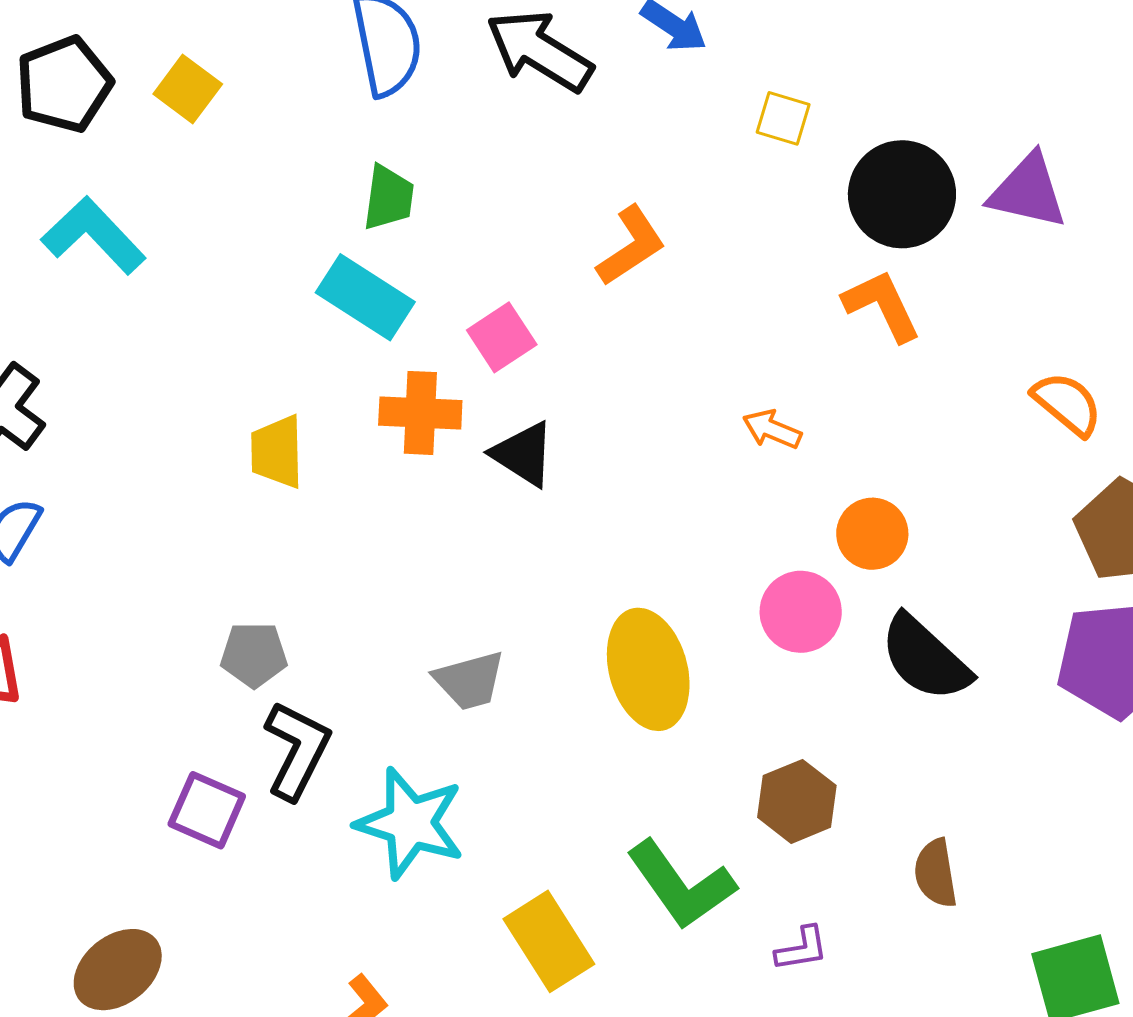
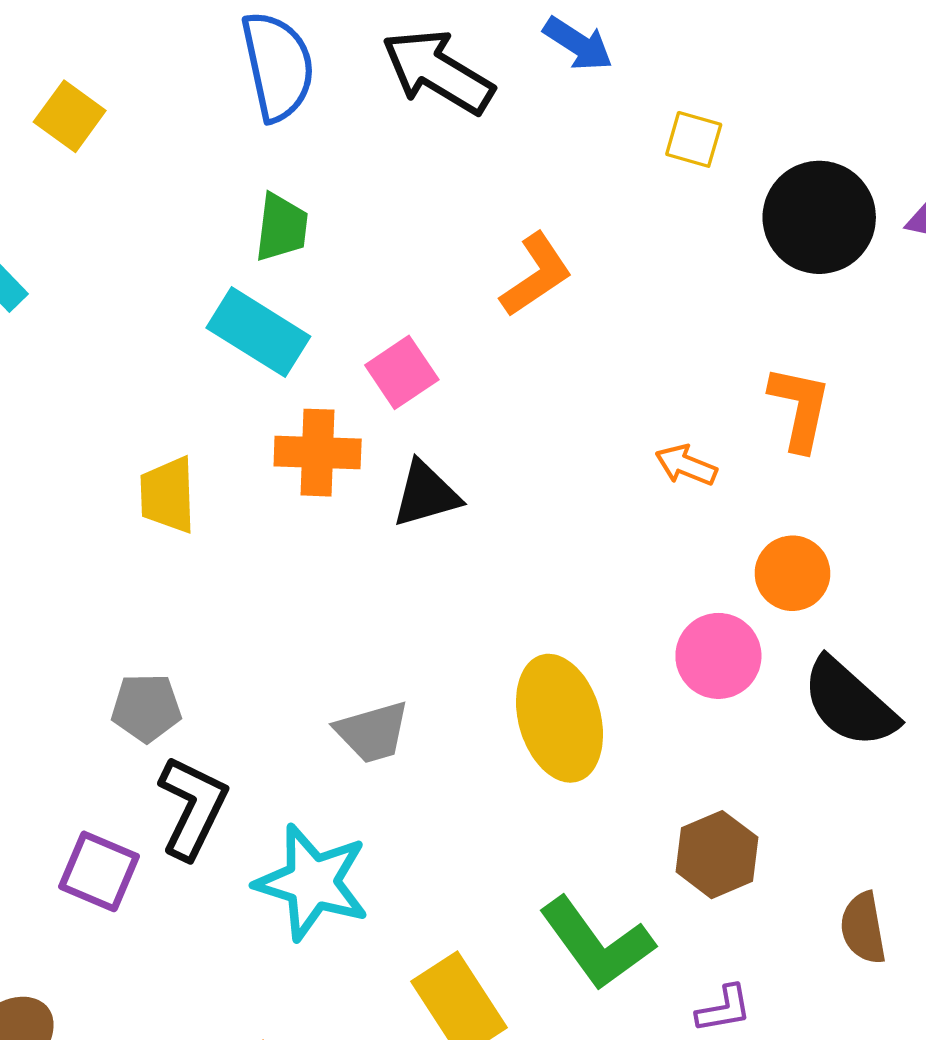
orange L-shape: (882, 306) -> (800, 408), moved, turned 38
black triangle: (523, 454) -> (426, 494), turned -48

